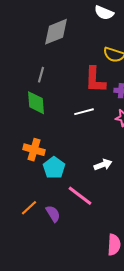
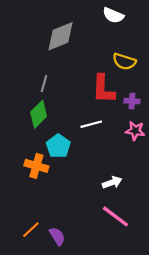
green diamond: (36, 103) -> (39, 114), turned 50
cyan pentagon: (54, 168) -> (58, 146), moved
pink line: (80, 196) -> (115, 216), moved

